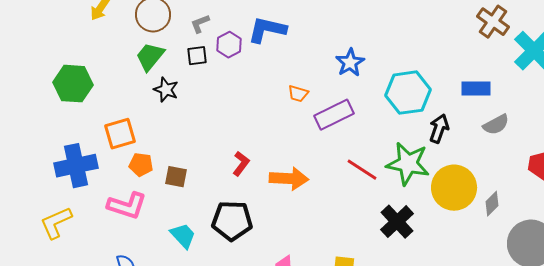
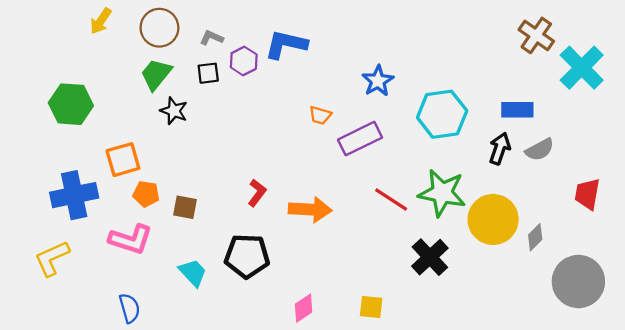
gray L-shape: (200, 24) -> (212, 38), turned 45
black arrow: (439, 129) -> (500, 149), moved

